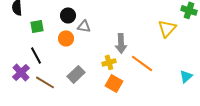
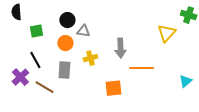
yellow cross: (109, 62) -> (90, 58), moved
orange line: (142, 63) -> (142, 68), turned -35
gray rectangle: (76, 74) -> (64, 70), moved, turned -42
orange square: (114, 83) -> (113, 88), turned -36

